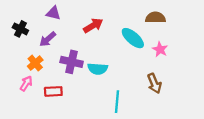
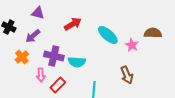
brown semicircle: (156, 18) -> (153, 33), moved
pink arrow: (26, 83) -> (41, 75), moved, turned 144
red rectangle: (53, 91) -> (58, 85), moved, turned -42

